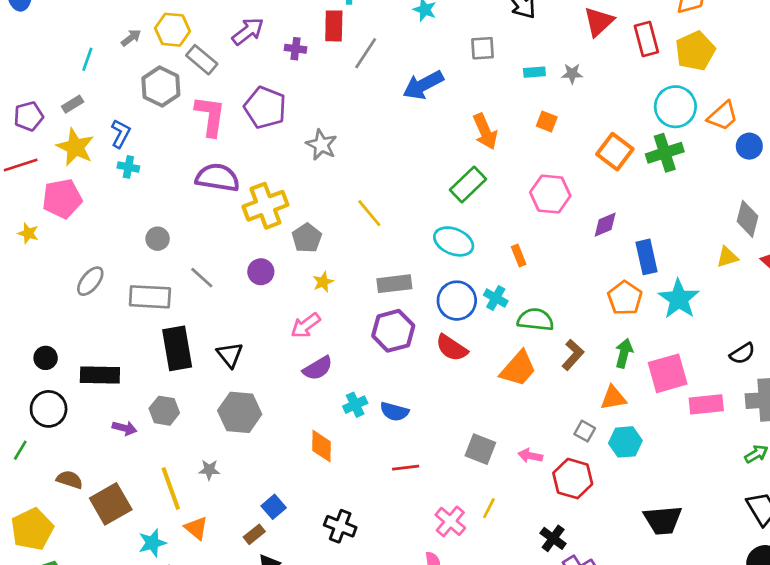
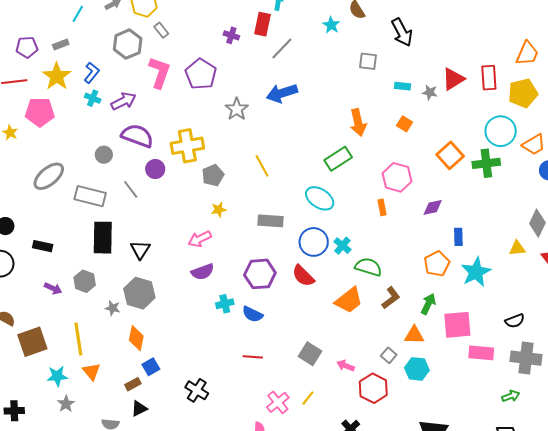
red triangle: (599, 22) -> (453, 79), moved
purple arrow: (248, 31) -> (124, 101), moved
gray rectangle: (202, 60) -> (161, 30), size x0.7
blue arrow: (423, 85) -> (282, 93), moved
purple semicircle: (218, 178) -> (137, 136), moved
orange rectangle: (519, 256) -> (382, 207), moved
blue rectangle: (646, 257) -> (458, 237), size x0.7
purple circle: (261, 272) -> (155, 169), moved
gray ellipse: (90, 281) -> (49, 176), size x1.4
purple hexagon: (393, 331) -> (260, 274), moved
black rectangle: (100, 375) -> (43, 246), size x0.7
orange diamond: (321, 446) -> (136, 338), moved
gray star: (209, 470) -> (113, 308), moved

